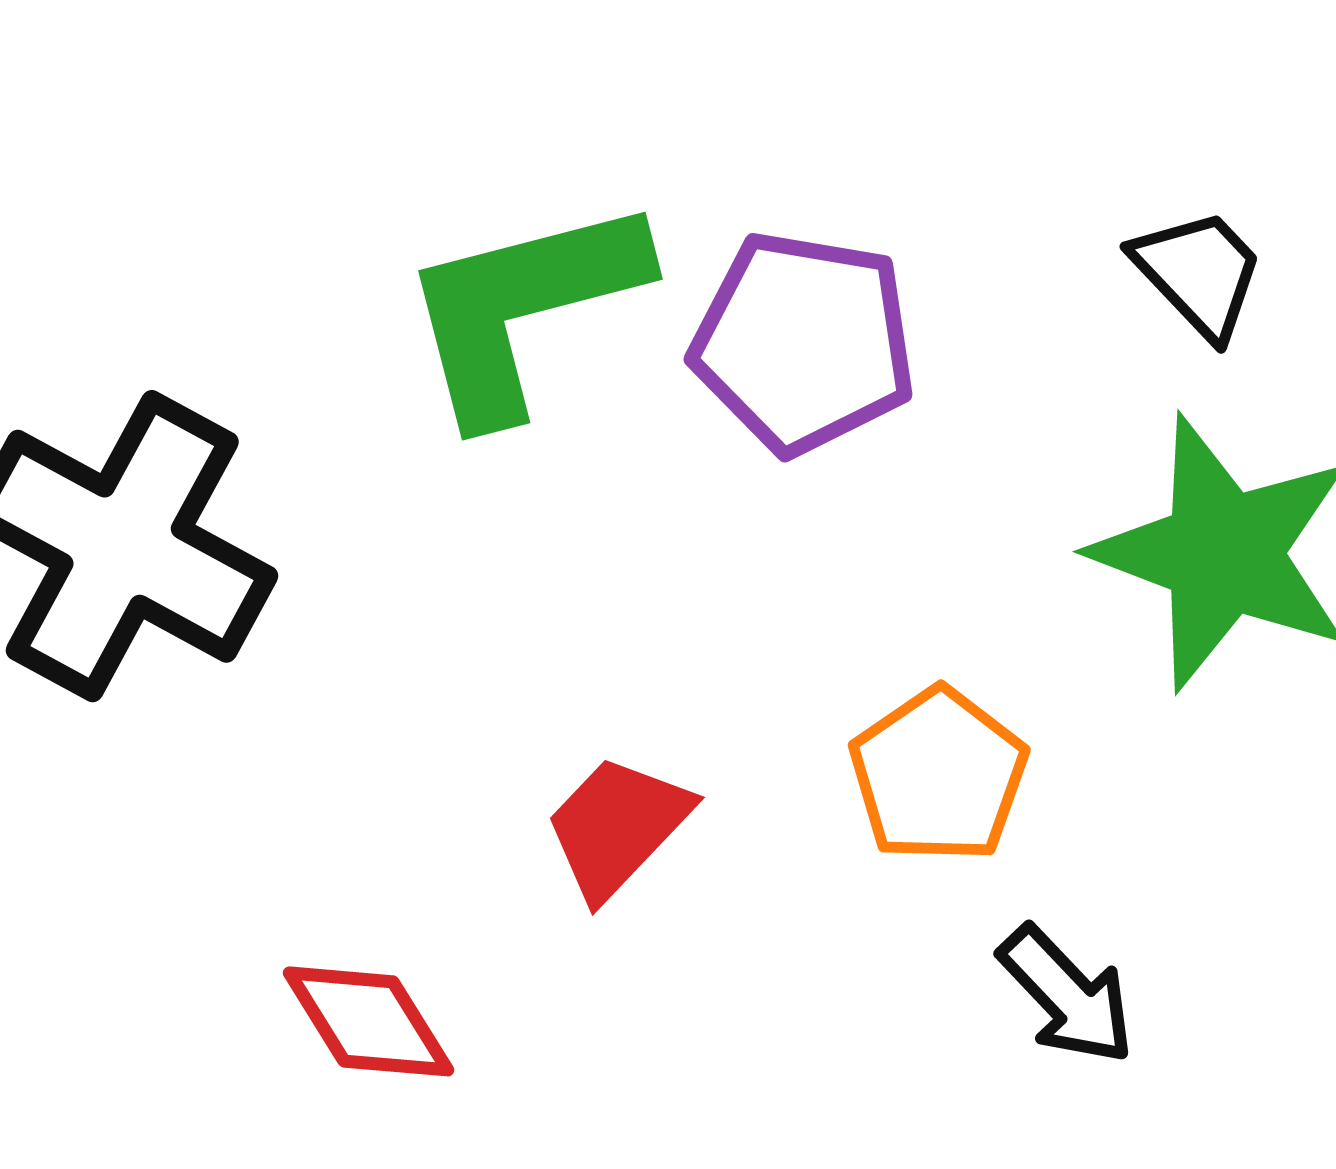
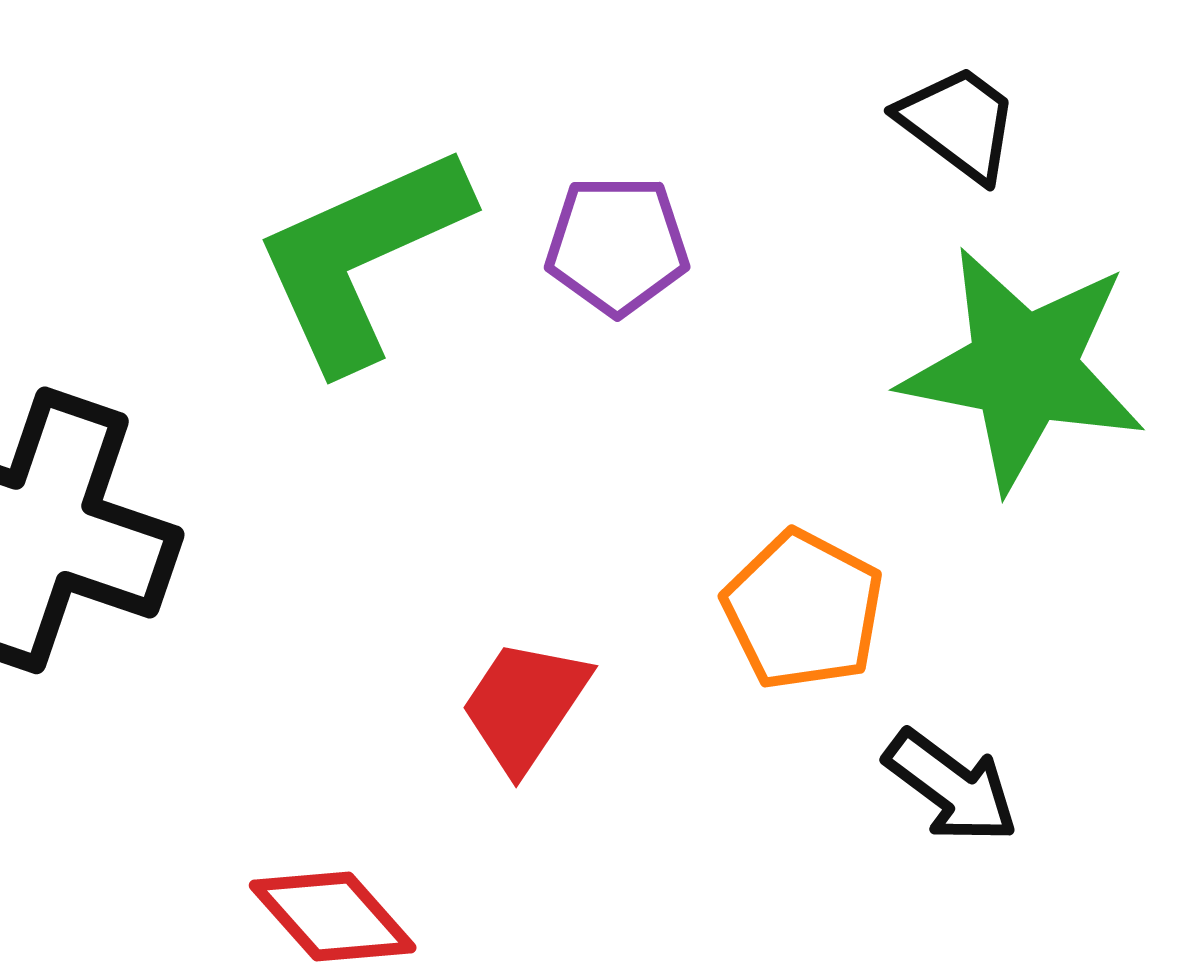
purple pentagon: (804, 343) -> (617, 245), size x0.7

